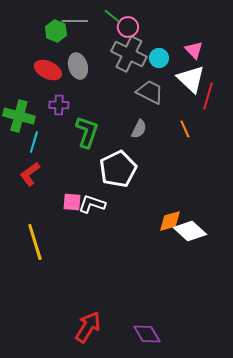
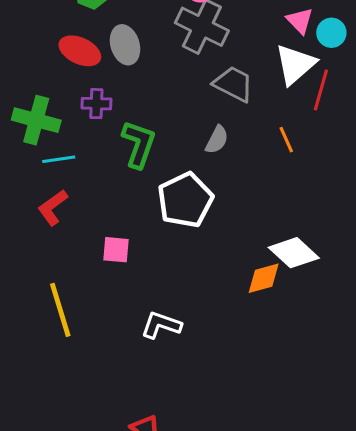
cyan circle: (159, 58) -> (331, 33), moved
white triangle: (191, 79) -> (295, 64), turned 36
cyan line: (34, 142) -> (59, 159), turned 65
white L-shape: (92, 204) -> (161, 325), moved
white diamond: (190, 231) -> (294, 253), moved

